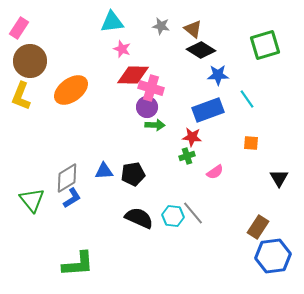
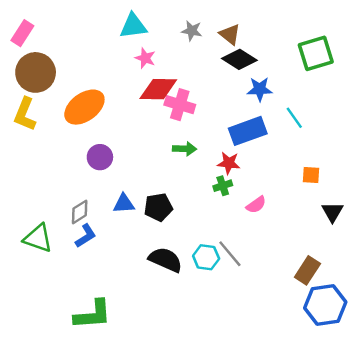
purple circle: (147, 107) -> (100, 157), moved
orange square: (251, 143) -> (311, 175), moved
gray diamond: (67, 178) -> (80, 212), size x0.7
green triangle: (32, 200) -> (38, 238), turned -32

